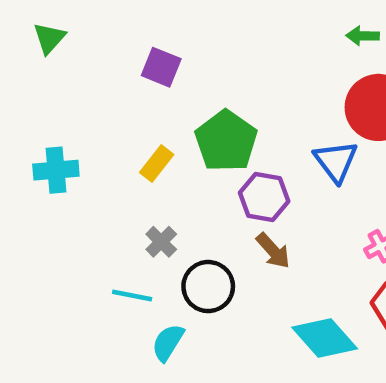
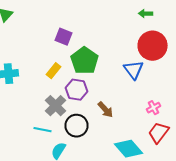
purple square: (161, 67) -> (64, 37), moved
purple hexagon: (264, 197) -> (76, 90), moved
gray cross: (161, 242) -> (56, 106), size x1.5

